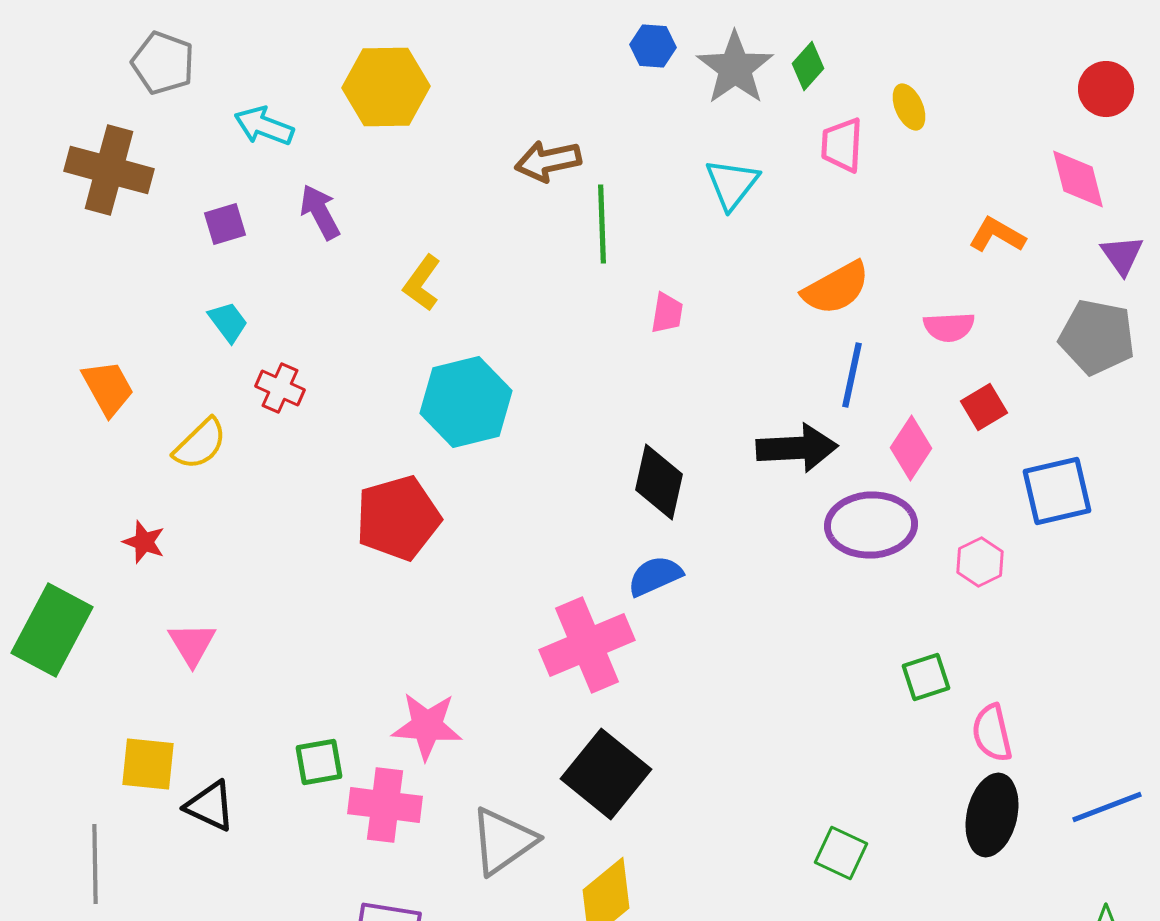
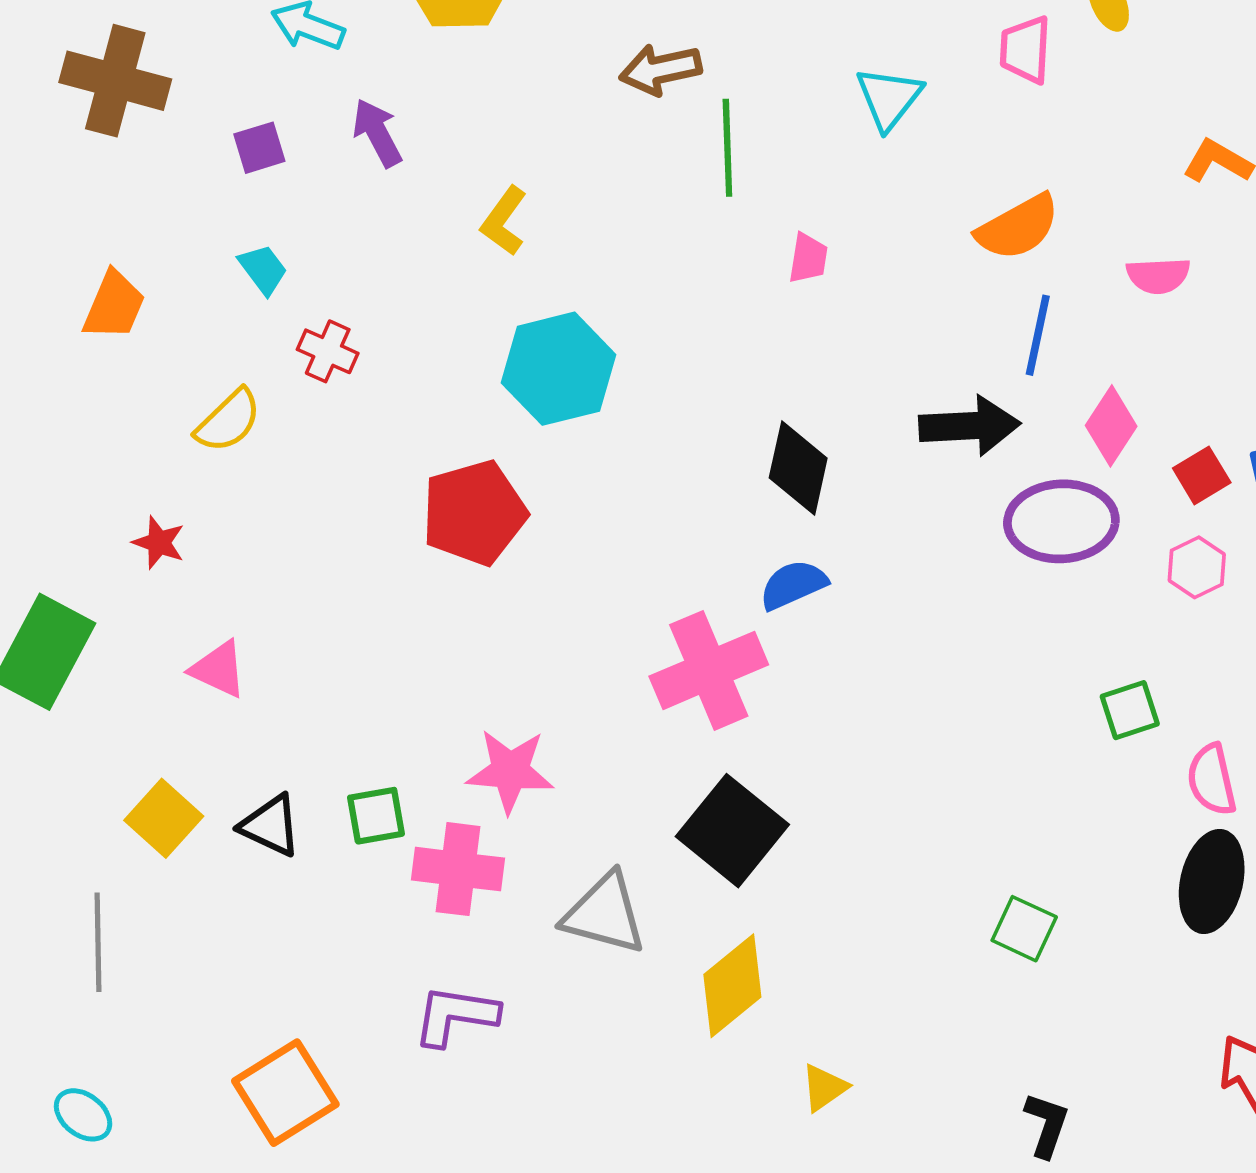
orange trapezoid: (108, 388) -> (114, 305), moved, turned 52
red square: (984, 407) -> (1202, 475), moved
pink triangle: (192, 644) -> (218, 669), turned -34
yellow square: (148, 764) -> (164, 818), turned 36
black triangle: (210, 806) -> (271, 826), moved
gray triangle: (503, 841) -> (605, 914), turned 50

